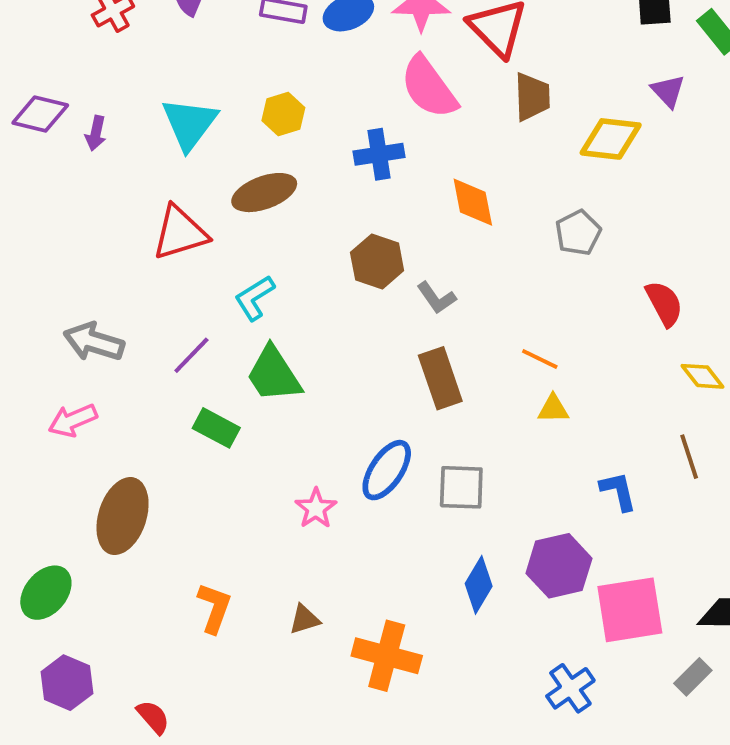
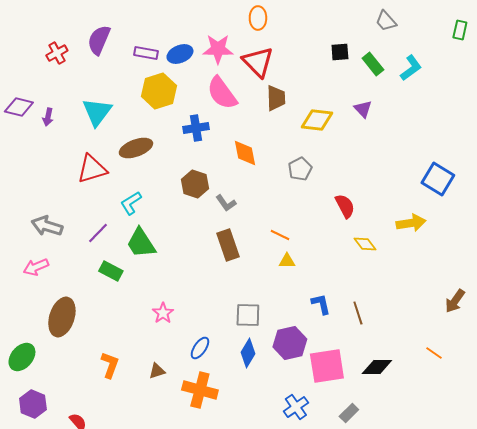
purple triangle: (668, 91) -> (363, 109), moved
yellow hexagon: (283, 114) -> (159, 91), moved, size x1.6
brown line: (689, 457) -> (358, 313), moved
blue ellipse: (387, 470) -> (200, 348), moved, size x0.7
gray square: (461, 487) -> (248, 315), moved
gray rectangle: (693, 677) -> (349, 413), moved

